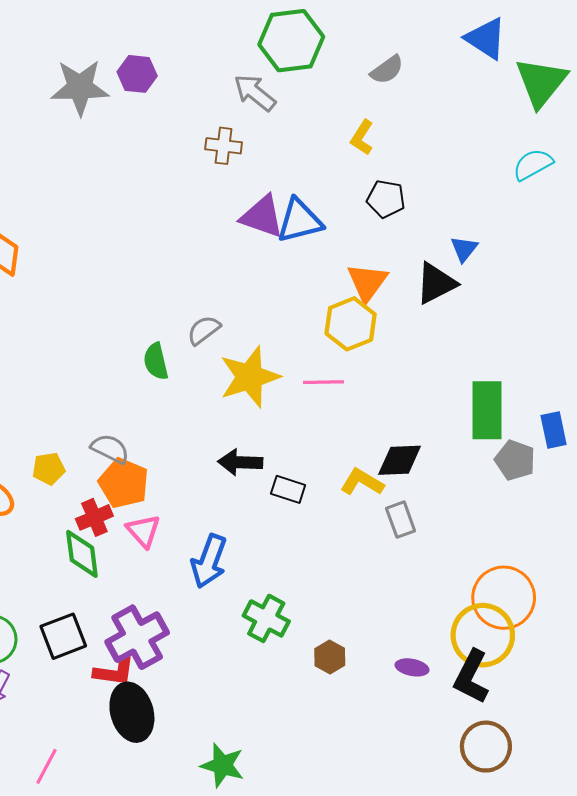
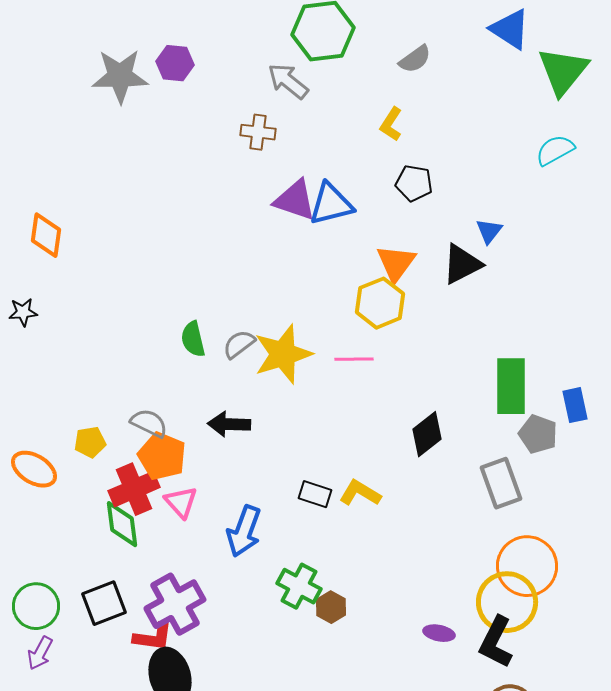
gray semicircle: (204, 330) -> (239, 344), moved
black diamond: (400, 460) -> (427, 434), turned -36
black arrow: (240, 462) -> (229, 424), moved
yellow L-shape: (362, 482) -> (360, 493), moved
black rectangle: (288, 489) -> (315, 494), moved
red cross: (94, 517) -> (134, 489), size x1.4
gray rectangle: (401, 520) -> (501, 483), moved, size x1.4
brown hexagon: (330, 657) -> (331, 607), moved

